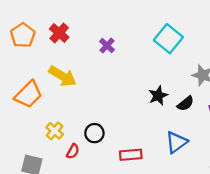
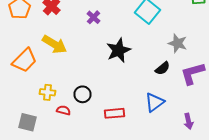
black star: (158, 96) -> (118, 50), moved, size x1.4
yellow cross: (55, 131) -> (48, 92), turned -35
red semicircle: (73, 151) -> (64, 110), turned -104

